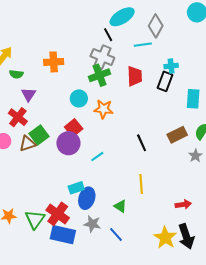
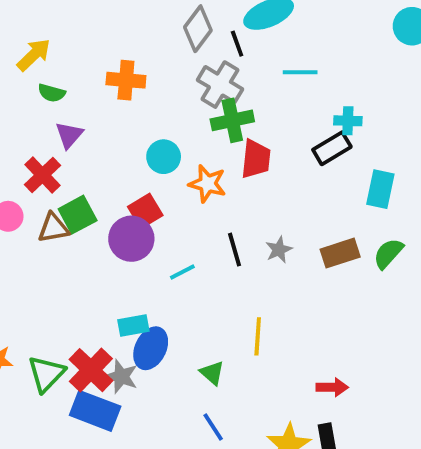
gray diamond: (156, 26) -> (198, 29), moved
green cross: (100, 75) -> (232, 120), moved
red trapezoid: (135, 76) -> (256, 159), moved
black rectangle: (165, 81) -> (332, 148), turned 30
black line: (142, 143) -> (234, 250), moved
gray star: (195, 156) -> (279, 250), moved
gray star: (92, 224) -> (121, 377), moved
blue line: (116, 235) -> (213, 427), moved

